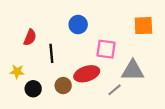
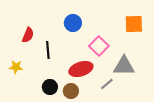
pink square: (106, 49) -> (99, 46), turned 36
brown circle: (63, 86) -> (71, 91), moved
black circle: (33, 89) -> (50, 87), moved

